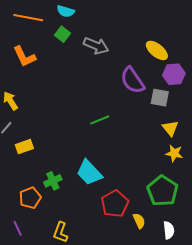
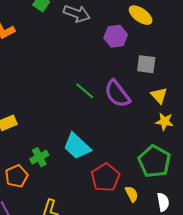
purple hexagon: (174, 74) -> (116, 36), moved
purple semicircle: (132, 80) -> (117, 94), moved
green line: (100, 120) -> (85, 91), turned 66

